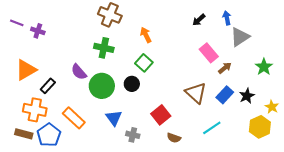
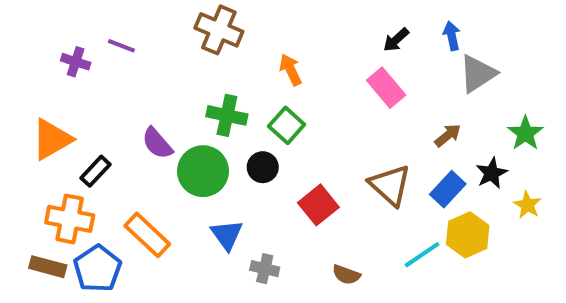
purple line: (17, 23) -> (121, 46), moved
green cross: (104, 48) -> (227, 115), moved
pink rectangle: (209, 53) -> (386, 88), moved
black star: (247, 96) -> (492, 173), moved
yellow star: (272, 107) -> (527, 205), moved
red square: (161, 115) -> (318, 205), moved
yellow hexagon: (260, 127) -> (468, 235), moved

